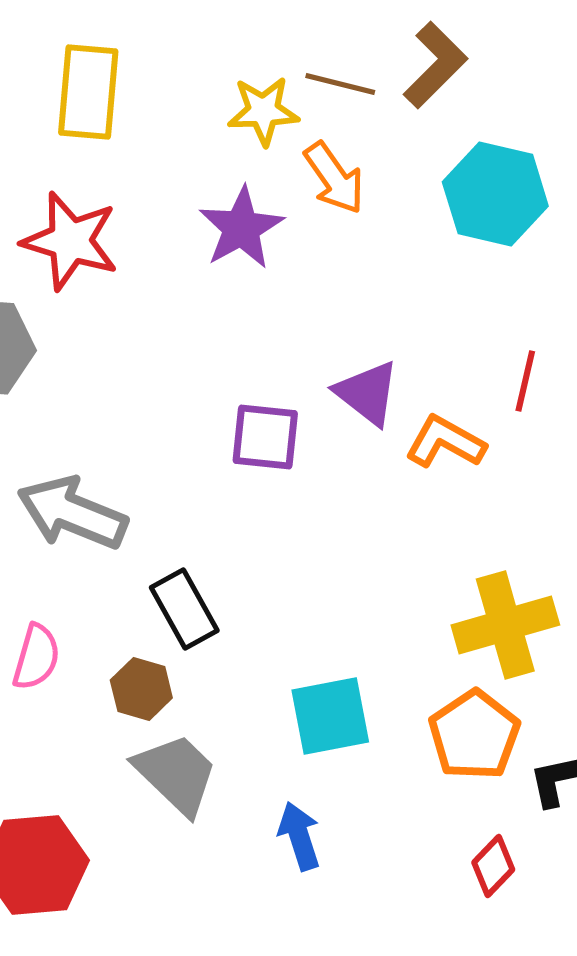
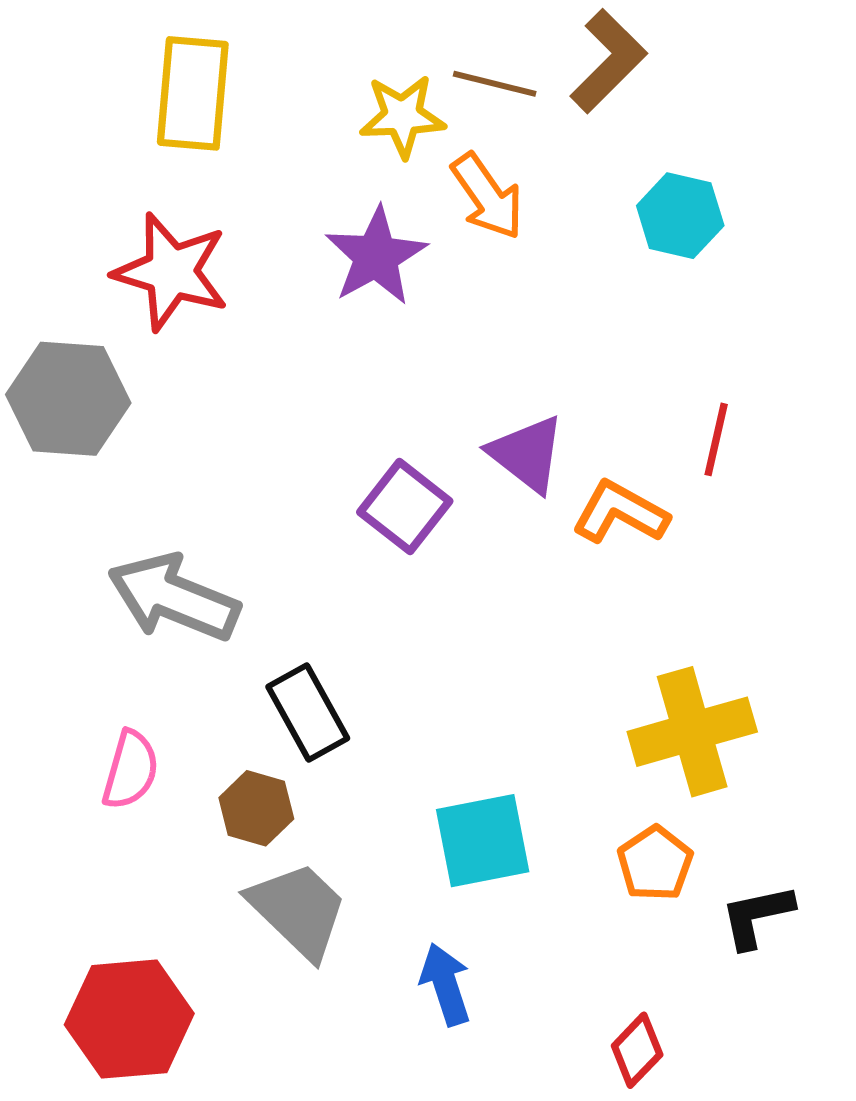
cyan hexagon: (495, 194) -> (680, 216), size x0.7
purple square: (265, 437) -> (405, 507), turned 32
orange pentagon: (474, 735) -> (655, 863), size x0.7
red diamond: (493, 866) -> (637, 1050), moved

